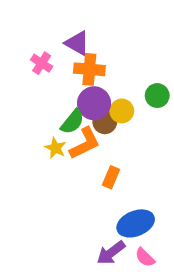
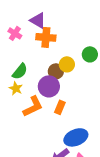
purple circle: (94, 103) -> (49, 86), moved
green semicircle: (72, 122) -> (20, 71), moved
orange L-shape: (85, 143) -> (33, 106), moved
yellow star: (55, 148) -> (16, 88), moved

